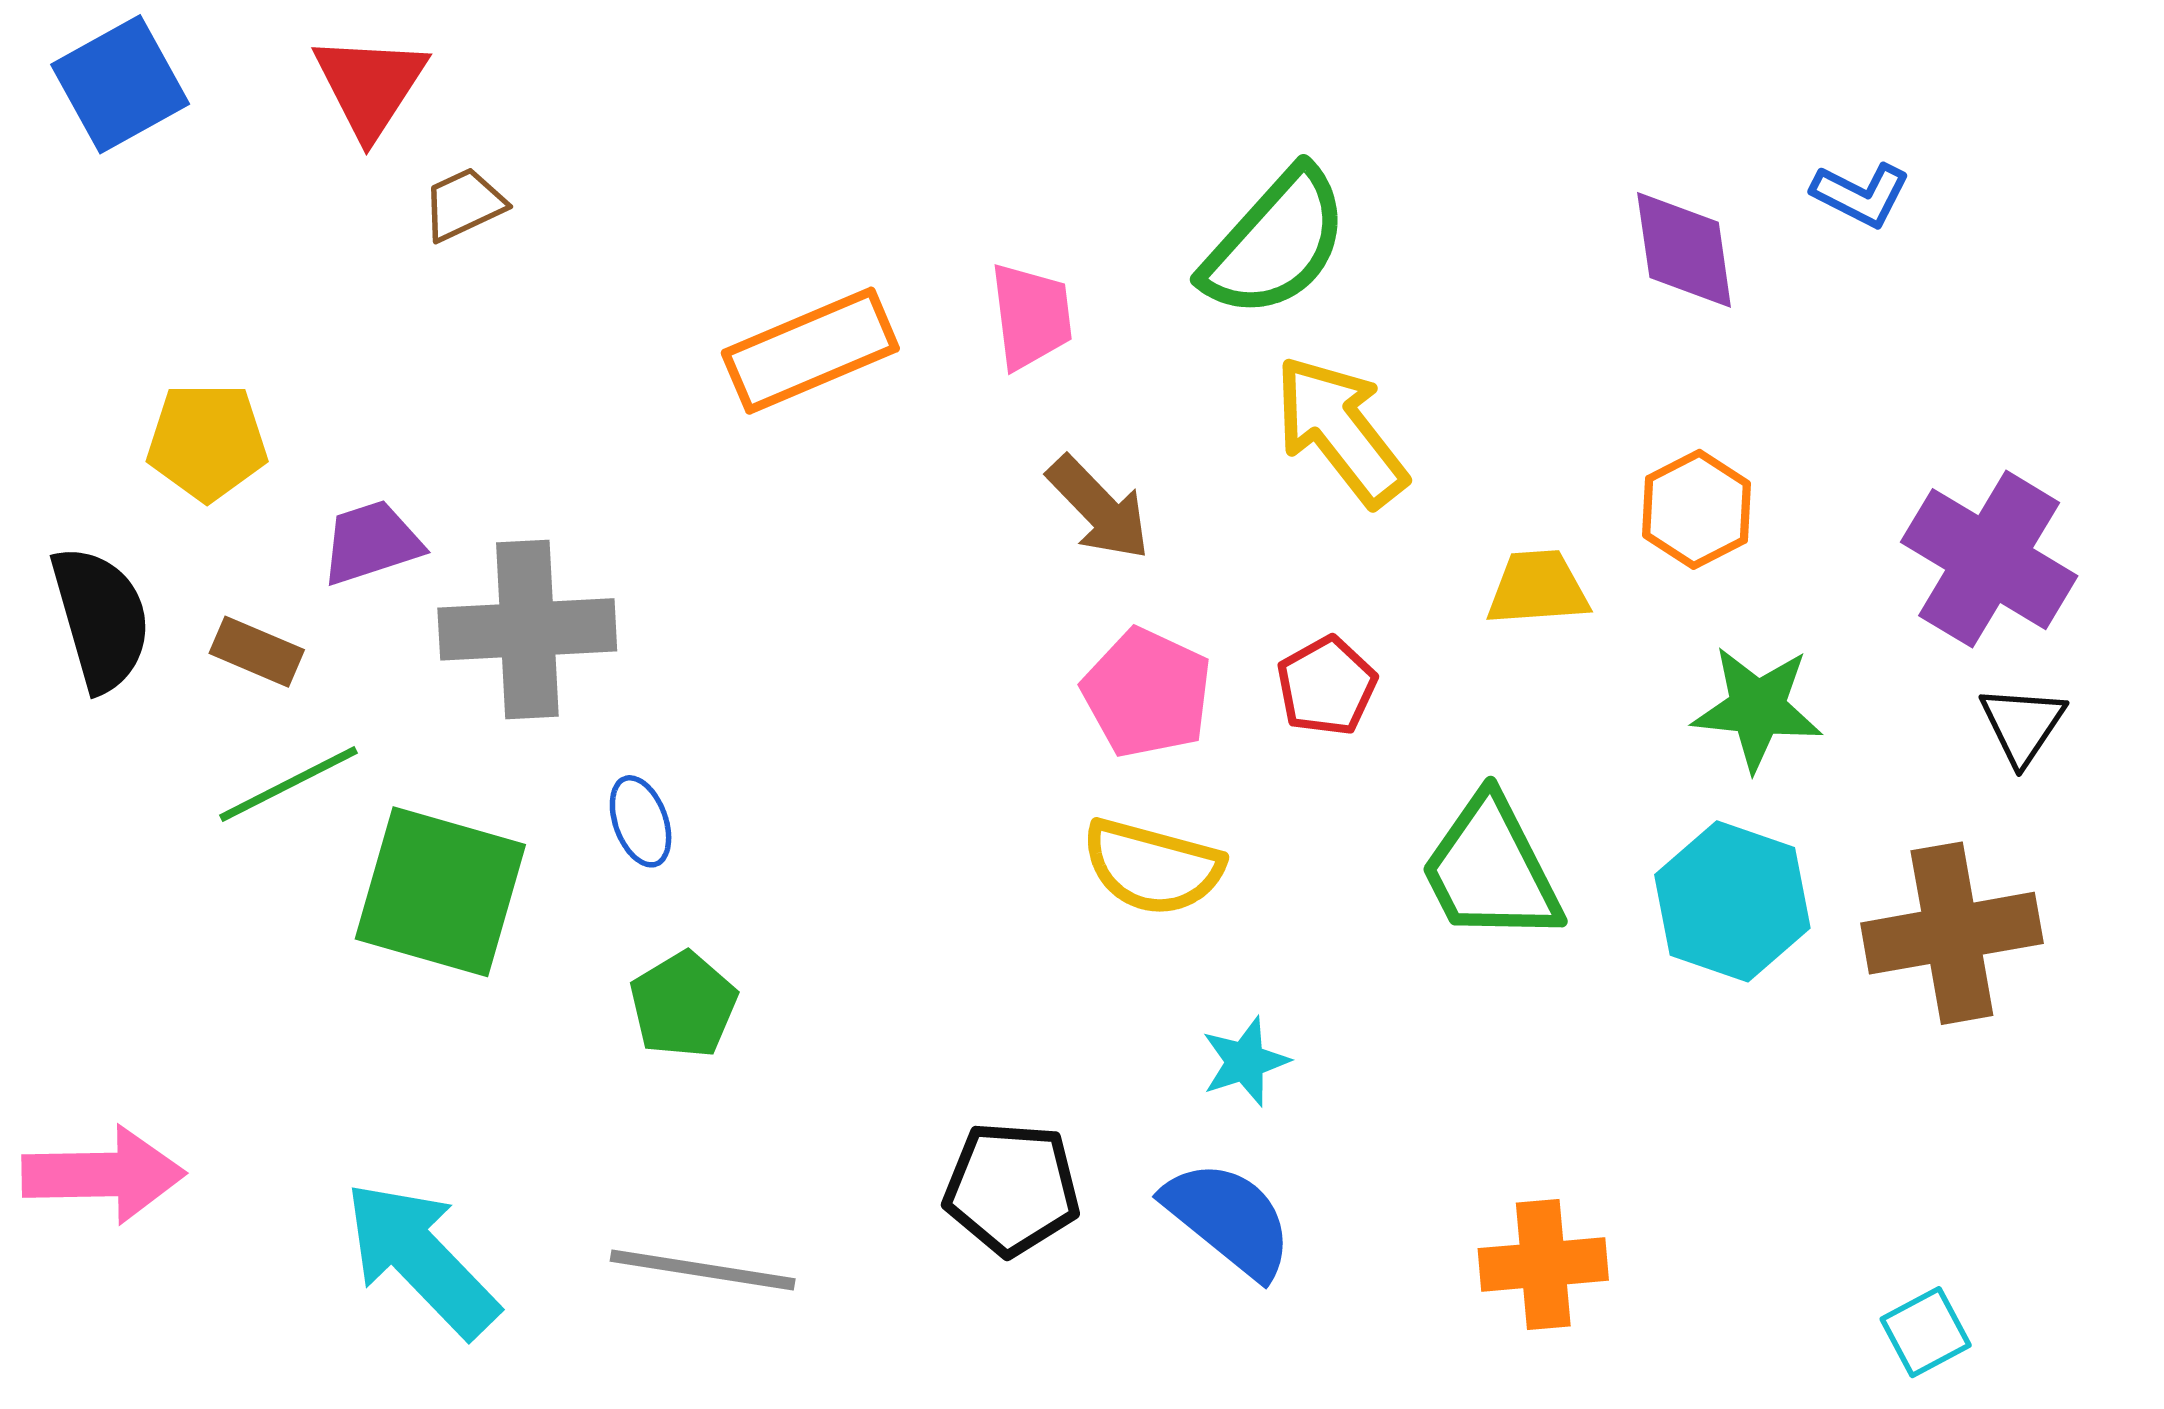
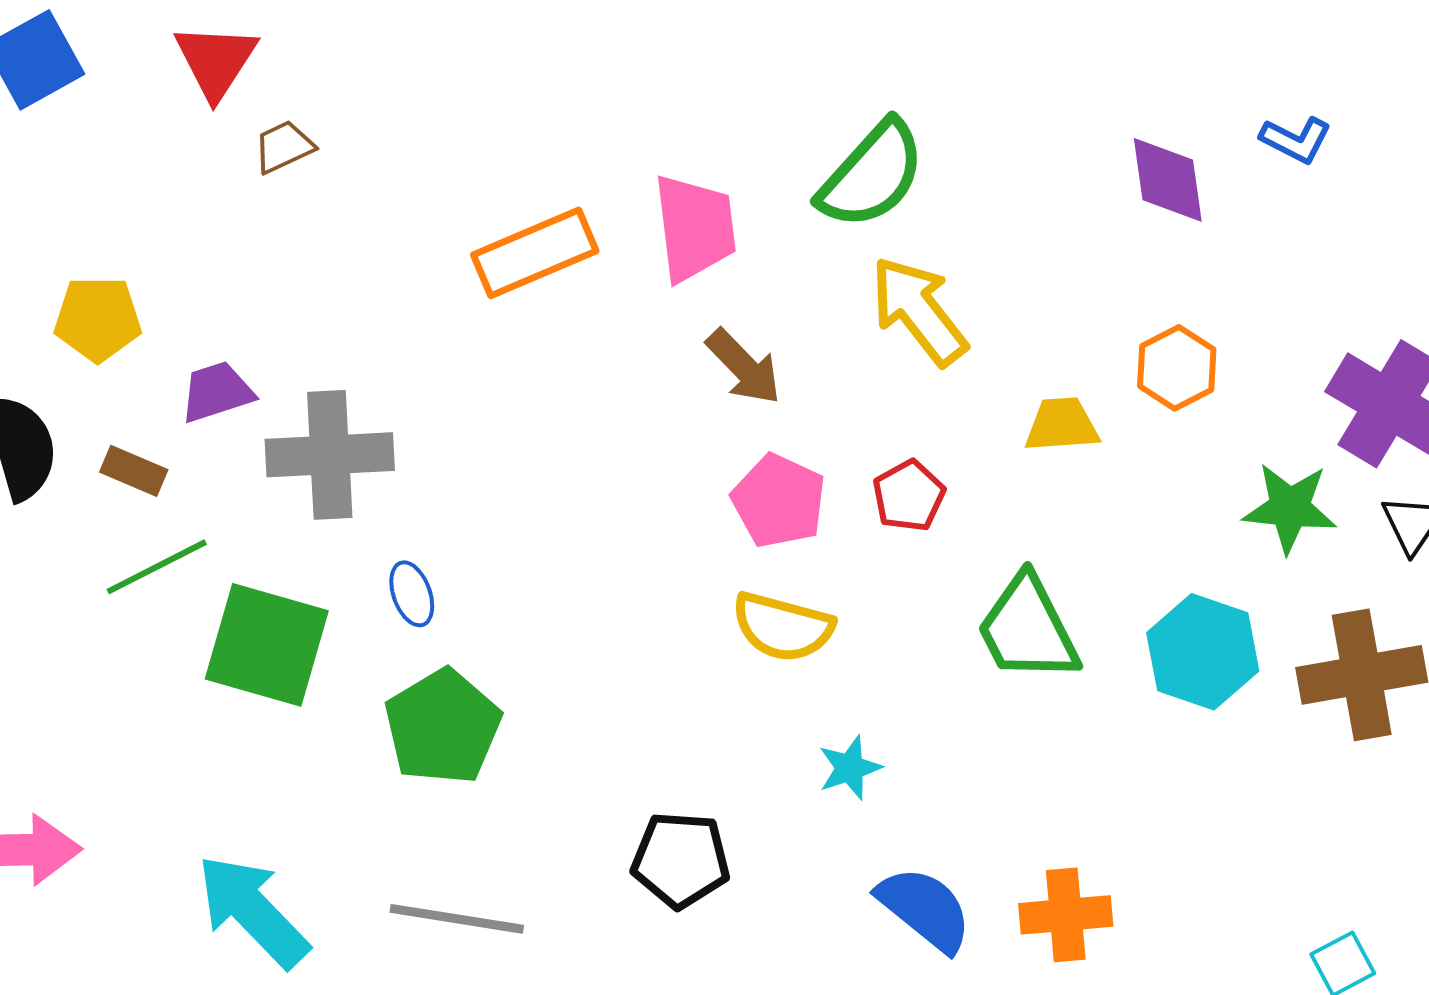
pink trapezoid: (1031, 316) -> (695, 228), size x1.4
green star: (1757, 708) -> (1290, 508), moved
green pentagon: (683, 1005) -> (443, 727), size x1.5
blue semicircle: (1229, 1219) -> (925, 909), moved

